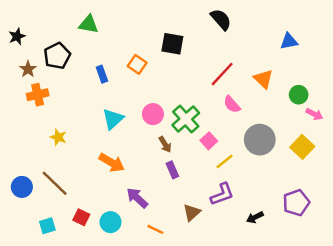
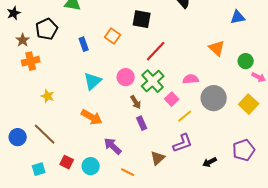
red line: (222, 74) -> (156, 51), moved
pink semicircle: (232, 104) -> (191, 79), moved, turned 126

